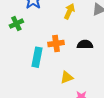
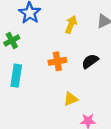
black semicircle: (85, 45) -> (90, 61), turned -35
cyan rectangle: (37, 57) -> (16, 76), moved

